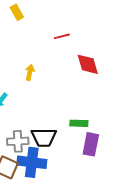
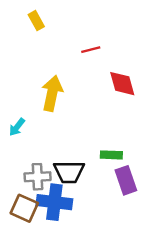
yellow arrow: (30, 72) -> (52, 93), size x1.8
purple rectangle: (91, 144) -> (126, 180), turned -30

